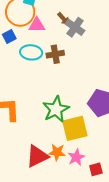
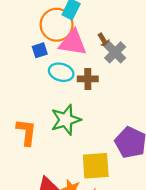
pink triangle: (37, 25) -> (73, 43), size x1.5
green star: (56, 109) -> (66, 120), moved

